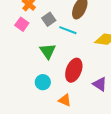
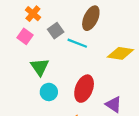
green triangle: (48, 51) -> (40, 67), moved
cyan circle: (43, 82) -> (49, 92), moved

